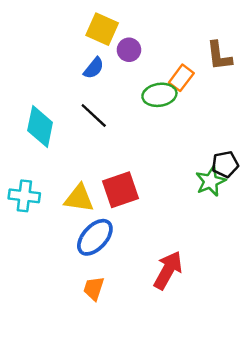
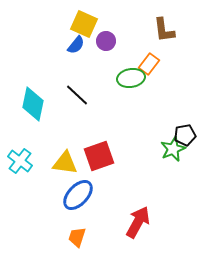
brown L-shape: (219, 56) -> (164, 30), moved
blue semicircle: (94, 68) -> (76, 45), moved
cyan cross: (24, 196) -> (20, 161), turned 30

